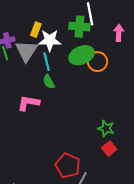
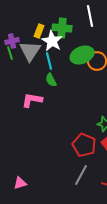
green cross: (79, 27) -> (62, 28), moved
white star: (50, 40) -> (52, 41), turned 30
red pentagon: (68, 166) -> (84, 145), moved

